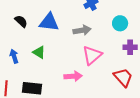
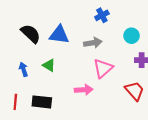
black semicircle: (21, 21) -> (31, 34), size x1.5

